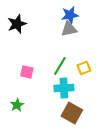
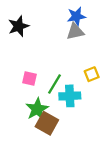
green line: (60, 66) -> (55, 84), moved
green star: (17, 105) -> (37, 109), moved, size x1.5
brown square: (72, 113) -> (47, 123), moved

